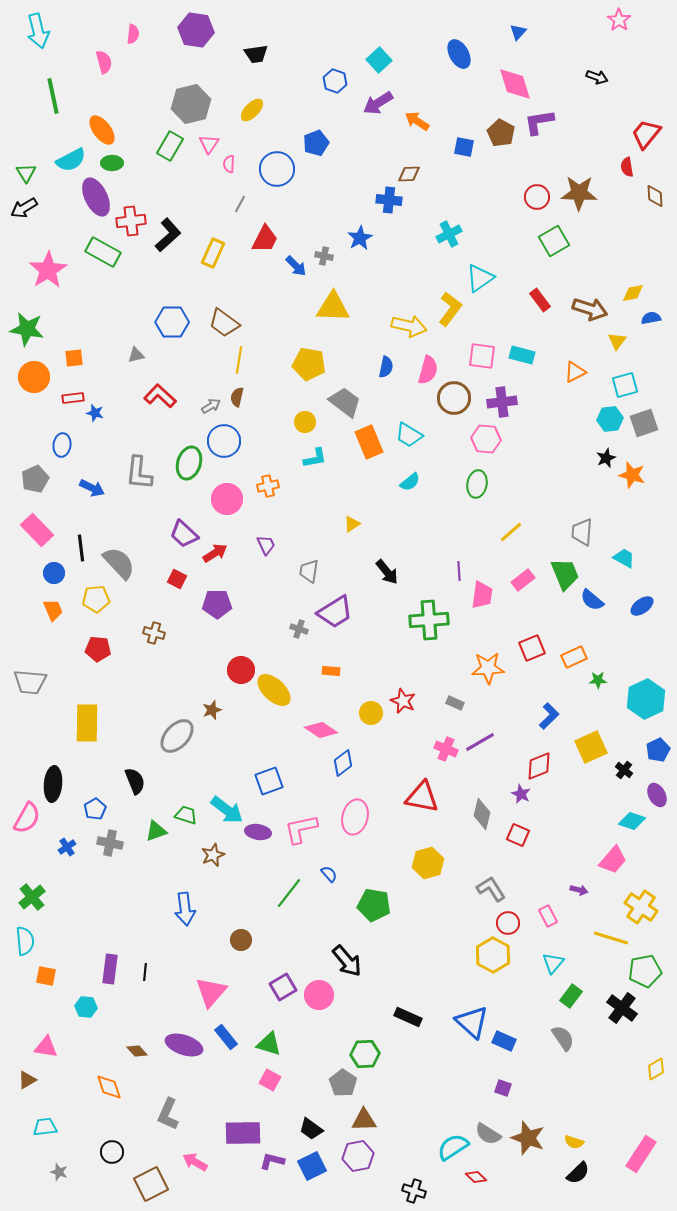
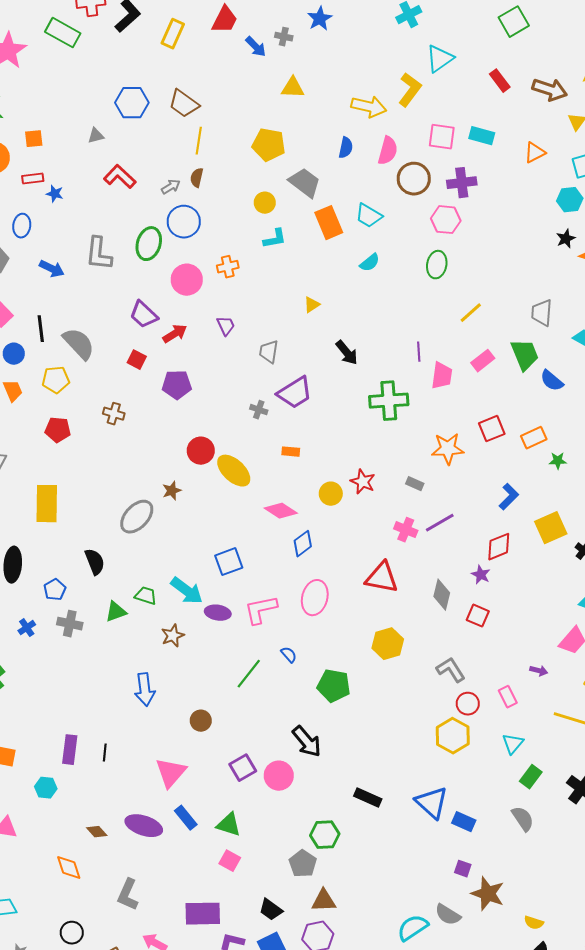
yellow triangle: (333, 307) -> (293, 88), size x0.7
brown star: (528, 1138) -> (488, 894), moved

